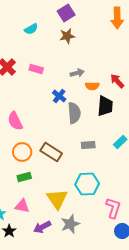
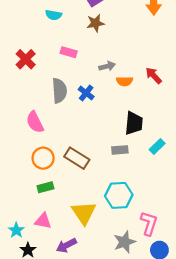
cyan semicircle: (31, 29) -> (54, 15), turned 40
pink rectangle: (36, 69) -> (69, 52), moved
black trapezoid: (105, 106) -> (134, 123), moved
gray semicircle: (74, 113) -> (59, 91), moved
gray star: (70, 224) -> (125, 242), moved

